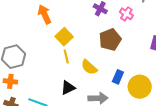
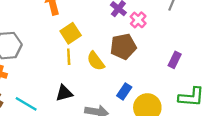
pink cross: (126, 14) -> (138, 20), moved
yellow semicircle: (89, 67) -> (96, 61), moved

